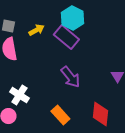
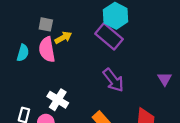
yellow arrow: (36, 30) -> (63, 38), moved

